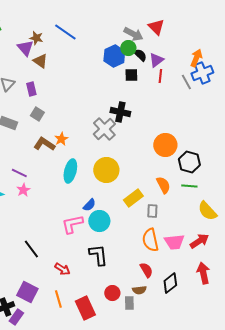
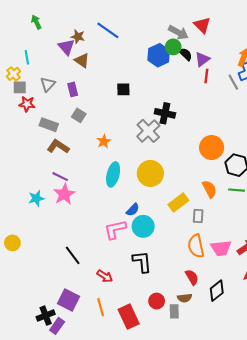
black square: (131, 75) -> (123, 89), moved
brown L-shape: (44, 144) -> (58, 146), moved
pink star: (23, 190) -> (64, 194), size x1.5

